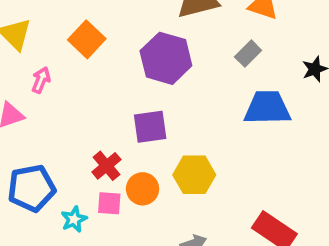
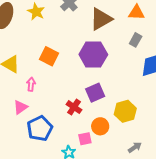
red cross: (106, 166) -> (74, 107), moved
blue pentagon: (31, 188) -> (40, 128), moved

